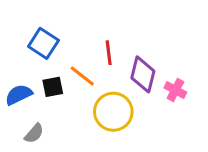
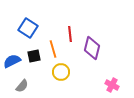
orange line: (82, 76) -> (53, 49), turned 36
pink cross: (175, 90) -> (112, 85), moved
yellow circle: (113, 112) -> (61, 72), moved, size x0.7

